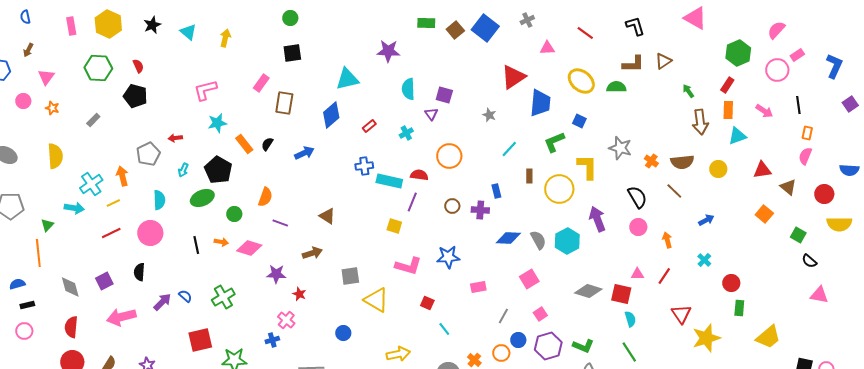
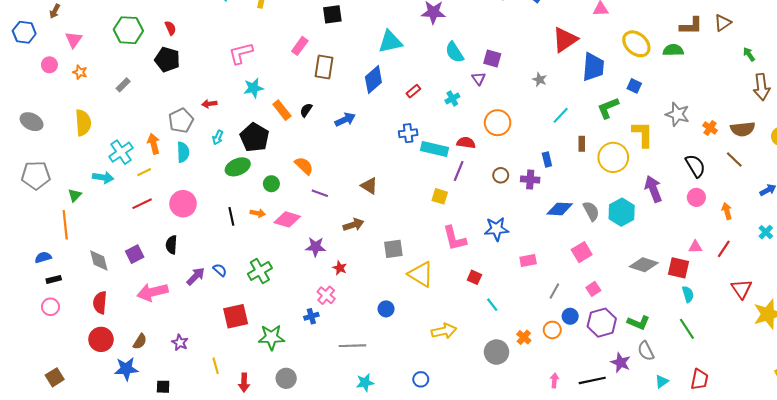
cyan semicircle: (408, 89) -> (454, 52), turned -30
orange semicircle: (265, 197) -> (304, 166), turned -66
cyan semicircle: (159, 200) -> (183, 152), moved
pink L-shape: (408, 266) -> (454, 238), turned 60

